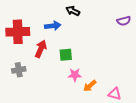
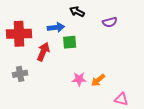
purple semicircle: (124, 21) -> (110, 22), moved
green square: (66, 55) -> (70, 42), moved
orange arrow: (90, 86) -> (98, 80), moved

